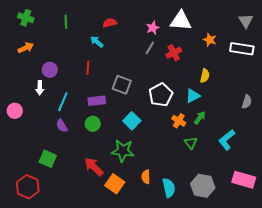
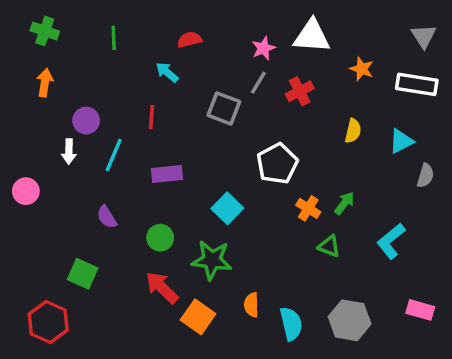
orange arrow: (26, 48) -> (45, 83), turned -56
gray square: (122, 85) -> (224, 108), moved
cyan triangle: (193, 96) -> (401, 141), moved
cyan line: (63, 102) -> (114, 155), moved
green circle: (93, 124) -> (160, 238), moved
green triangle: (191, 143) -> (329, 246), turned -32
pink rectangle: (244, 180) -> (420, 310), size x0.7

